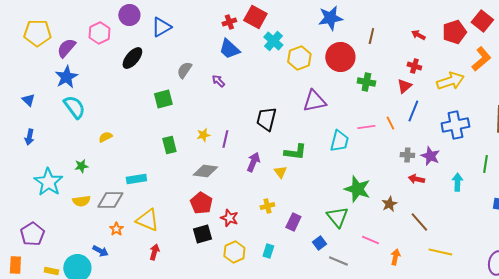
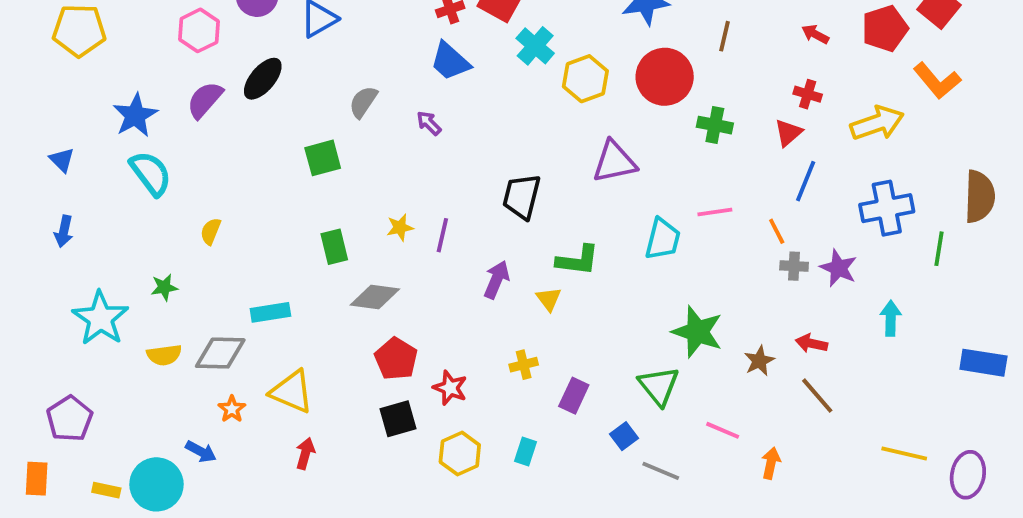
purple semicircle: (66, 48) -> (205, 100), moved
orange L-shape: (481, 59) -> (937, 81), turned 90
orange line: (390, 123) -> (777, 231), moved
yellow semicircle: (105, 137) -> (211, 231), turned -40
green line: (485, 164) -> (939, 249), moved
gray diamond: (205, 171) -> (375, 297), moved
red arrow: (416, 179) -> (811, 343), moved
yellow line: (440, 252) -> (904, 453), moved

